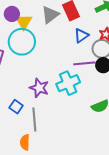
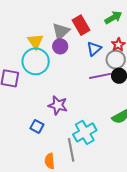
purple circle: (12, 14) -> (60, 46), moved
cyan cross: (68, 83) -> (85, 132), moved
gray line: (34, 119) -> (71, 150), moved

